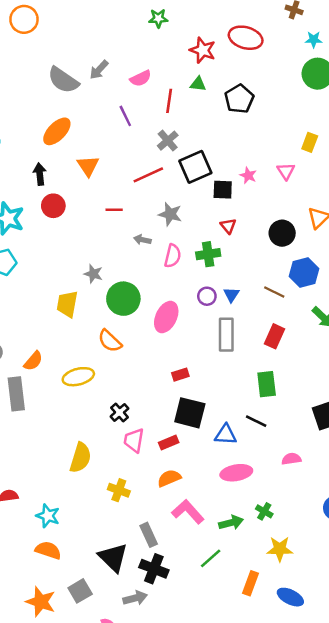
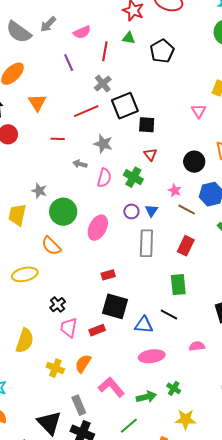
pink star: (248, 175) -> (175, 190), moved
green cross: (208, 254) -> (133, 177), turned 36
orange semicircle: (169, 478) -> (83, 363), moved, turned -36

